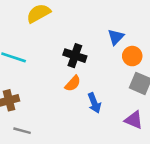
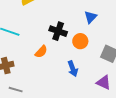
orange circle: (132, 56) -> (80, 41), moved
orange semicircle: (73, 83) -> (41, 52), moved

